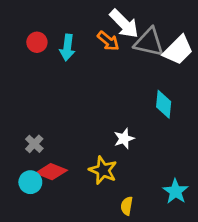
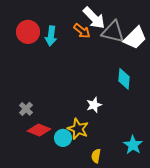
red circle: (37, 42) -> (28, 32), size x1.5
cyan circle: (30, 182) -> (63, 138), moved

